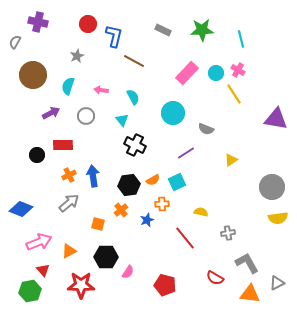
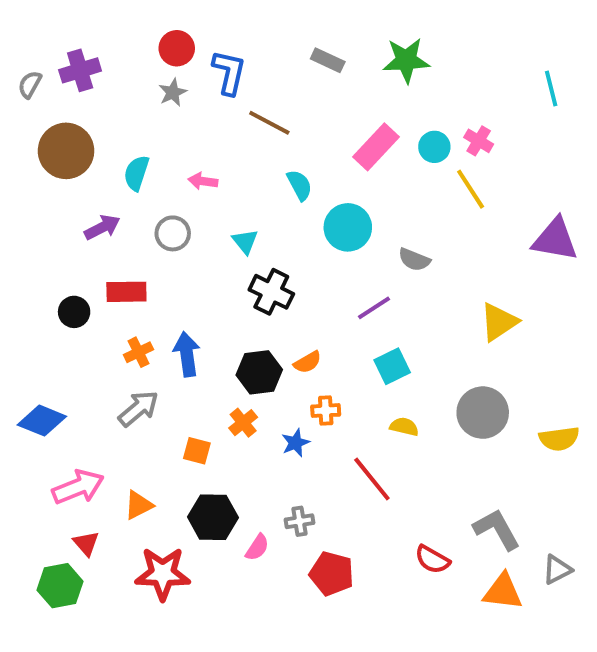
purple cross: (38, 22) -> (80, 70), moved, turned -30
cyan line: (241, 39) -> (551, 88), moved
gray star: (77, 56) -> (173, 93), moved
cyan semicircle: (133, 97) -> (300, 185), moved
yellow triangle: (231, 160) -> (499, 322), moved, size x1.5
cyan square: (177, 182) -> (392, 366), moved
gray circle: (272, 187) -> (483, 413), moved
gray cross: (228, 233) -> (300, 521), moved

